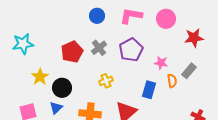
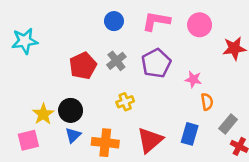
cyan star: (23, 44) -> (25, 41), moved
gray rectangle: (189, 71) -> (228, 124), moved
yellow star: (40, 77) -> (43, 114), moved
blue rectangle: (149, 90) -> (190, 134), moved
blue triangle: (56, 108) -> (73, 135), moved

